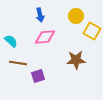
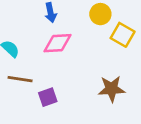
brown star: (76, 60) -> (111, 89), moved

